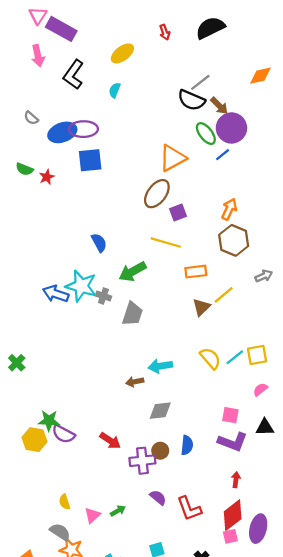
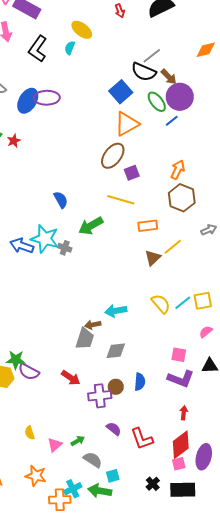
yellow ellipse: (122, 53) -> (82, 30), turned 75
cyan semicircle: (115, 90) -> (70, 48), moved
blue ellipse: (62, 132) -> (28, 101), turned -40
blue square: (90, 160) -> (121, 92), moved, turned -35
gray trapezoid: (132, 314) -> (85, 339), moved
gray semicircle: (60, 532) -> (93, 460), moved

